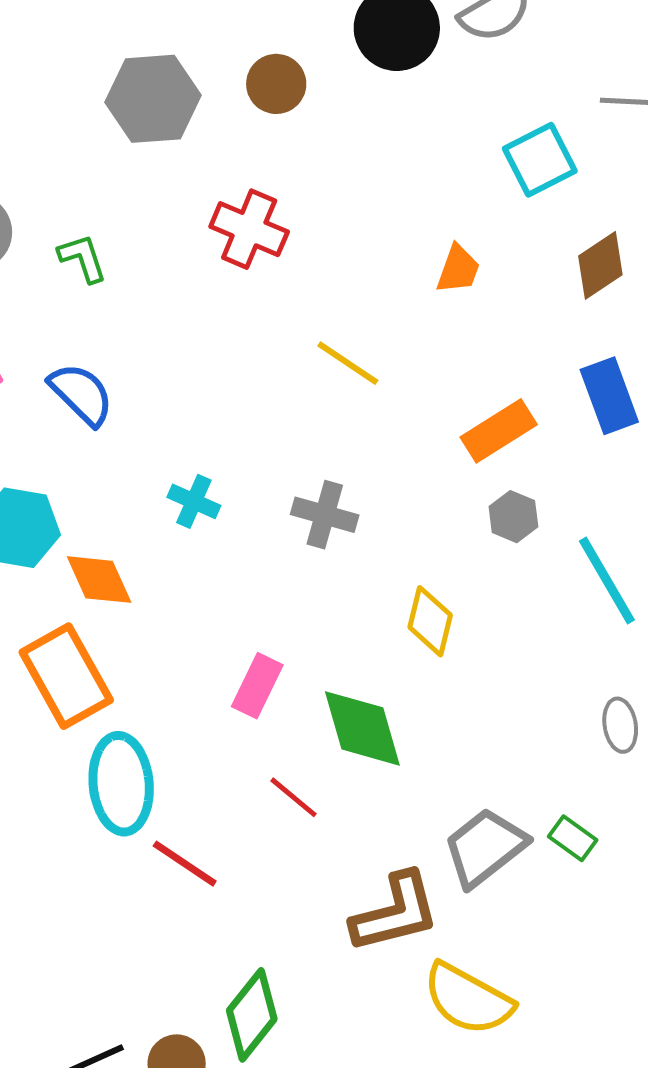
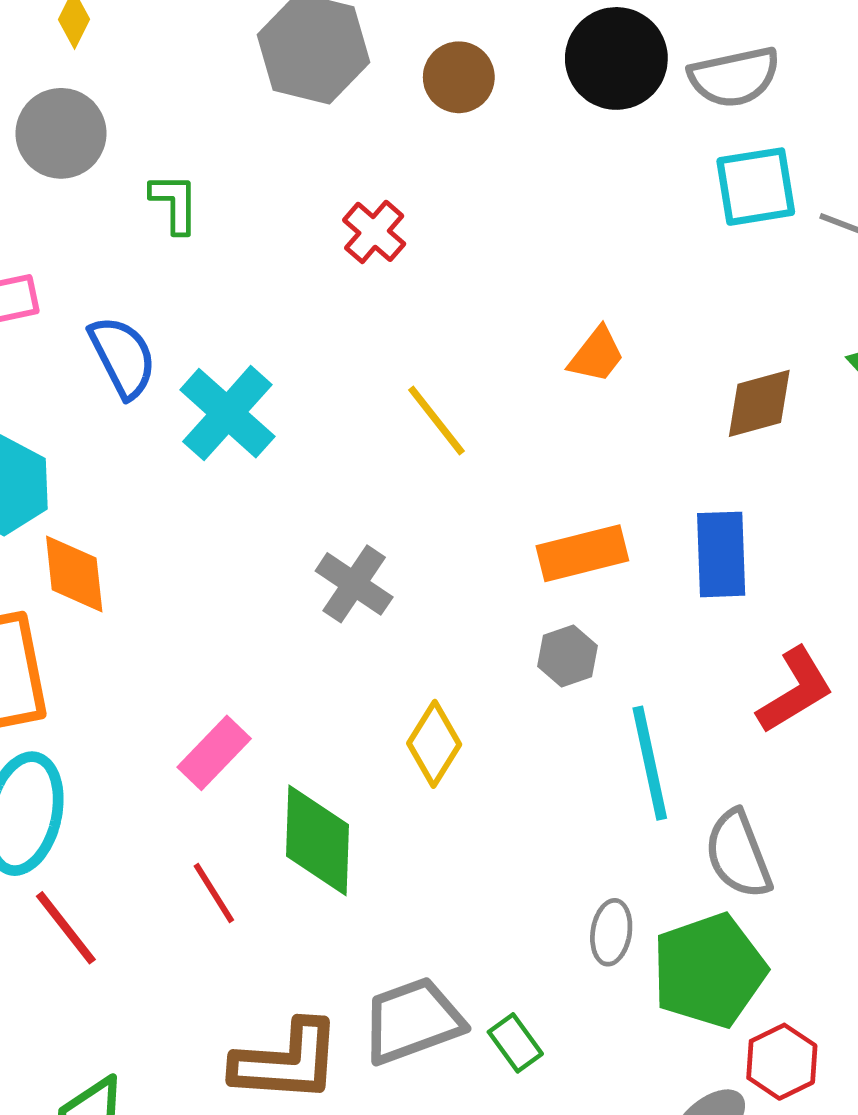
cyan square: (540, 160) -> (756, 187), moved
red cross: (249, 229) -> (374, 232), size x0.7
cyan cross: (194, 501) -> (227, 413), moved, size x1.6

